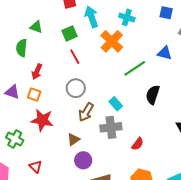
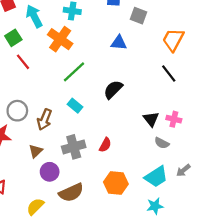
green line: (135, 68) -> (74, 72), moved
gray circle: (76, 88) -> (17, 111), moved
black semicircle: (153, 95) -> (113, 89), turned 36
gray cross: (111, 127) -> (74, 147), moved

